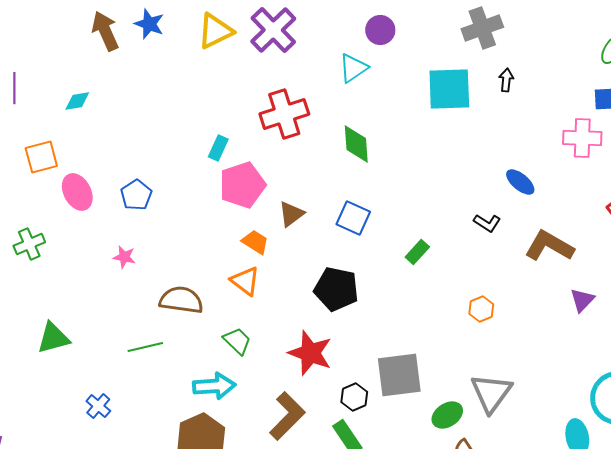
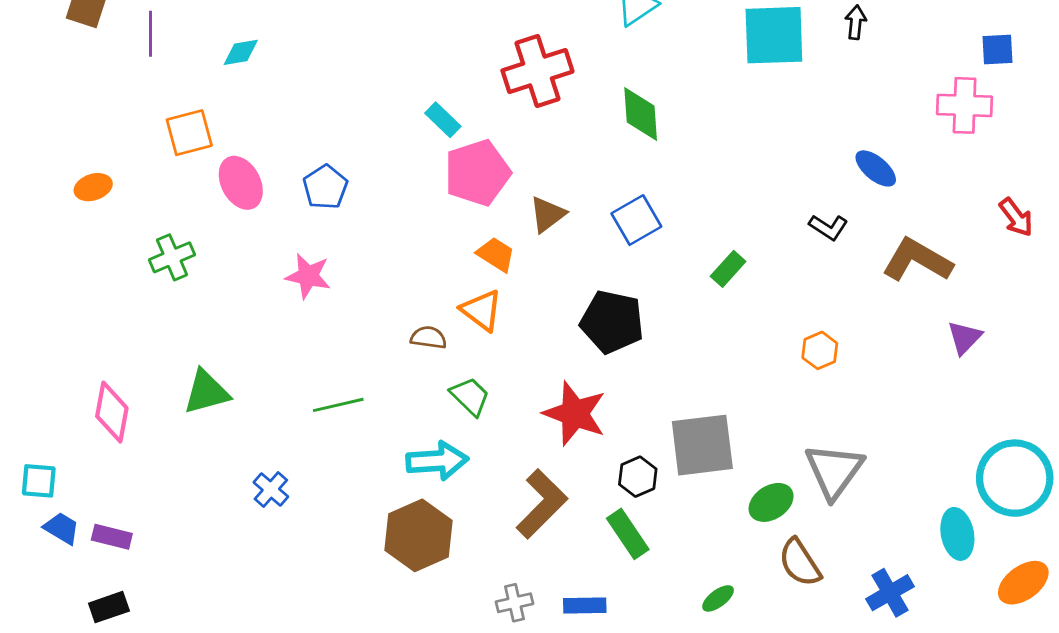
cyan rectangle: (218, 148) -> (443, 120), turned -70
blue square: (353, 218) -> (636, 220), turned 36
pink star: (124, 257) -> (308, 276), size x1.4
brown semicircle: (181, 300) -> (429, 338), moved, size x0.6

